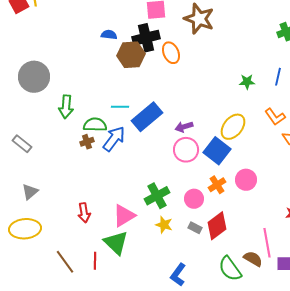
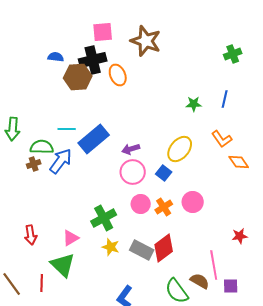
blue square: (217, 151) -> (164, 173), size x0.6
pink circle: (194, 199) -> (141, 204), moved
pink triangle: (124, 216) -> (71, 238), size x0.7
gray rectangle: (195, 228) -> (142, 250), size x1.6

